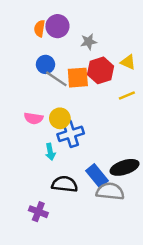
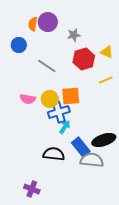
blue circle: (45, 64) -> (19, 45), moved
orange square: (78, 78) -> (71, 96), moved
cyan arrow: (50, 152) -> (65, 127), moved, turned -136
purple cross: (38, 212) -> (32, 189), moved

